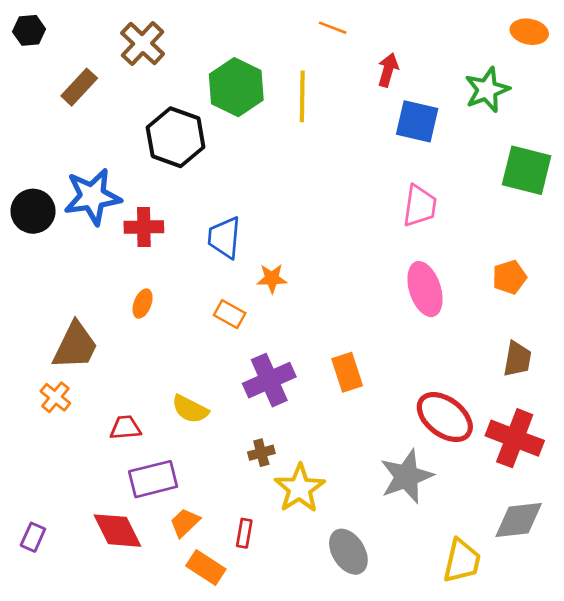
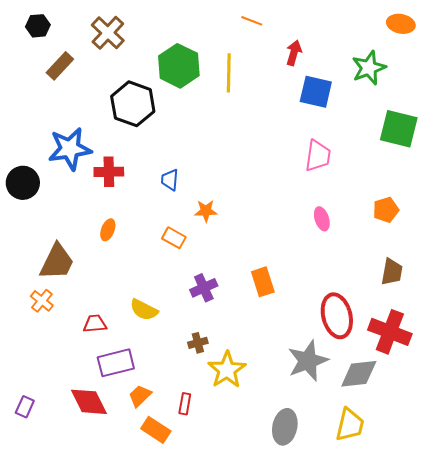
black hexagon: (29, 30) -> (38, 26), moved
black circle: (33, 211) -> (23, 183), moved
blue trapezoid: (224, 238) -> (170, 180), size x0.7
pink ellipse: (425, 289) -> (322, 219), size x0.6
purple cross: (269, 380) -> (204, 288), size x0.7
red ellipse: (445, 417) -> (337, 316), turned 39
gray diamond: (519, 520) -> (359, 374), moved
gray ellipse: (348, 552) -> (285, 427), moved, turned 44

